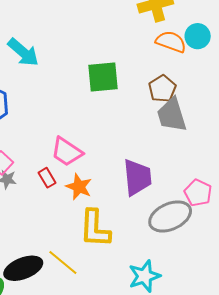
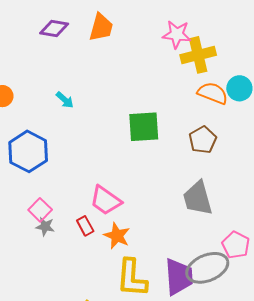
cyan arrow: (23, 52) -> (65, 100), size x0.6
gray trapezoid: (172, 115) -> (198, 198), moved
purple trapezoid: (137, 177) -> (179, 277), moved

